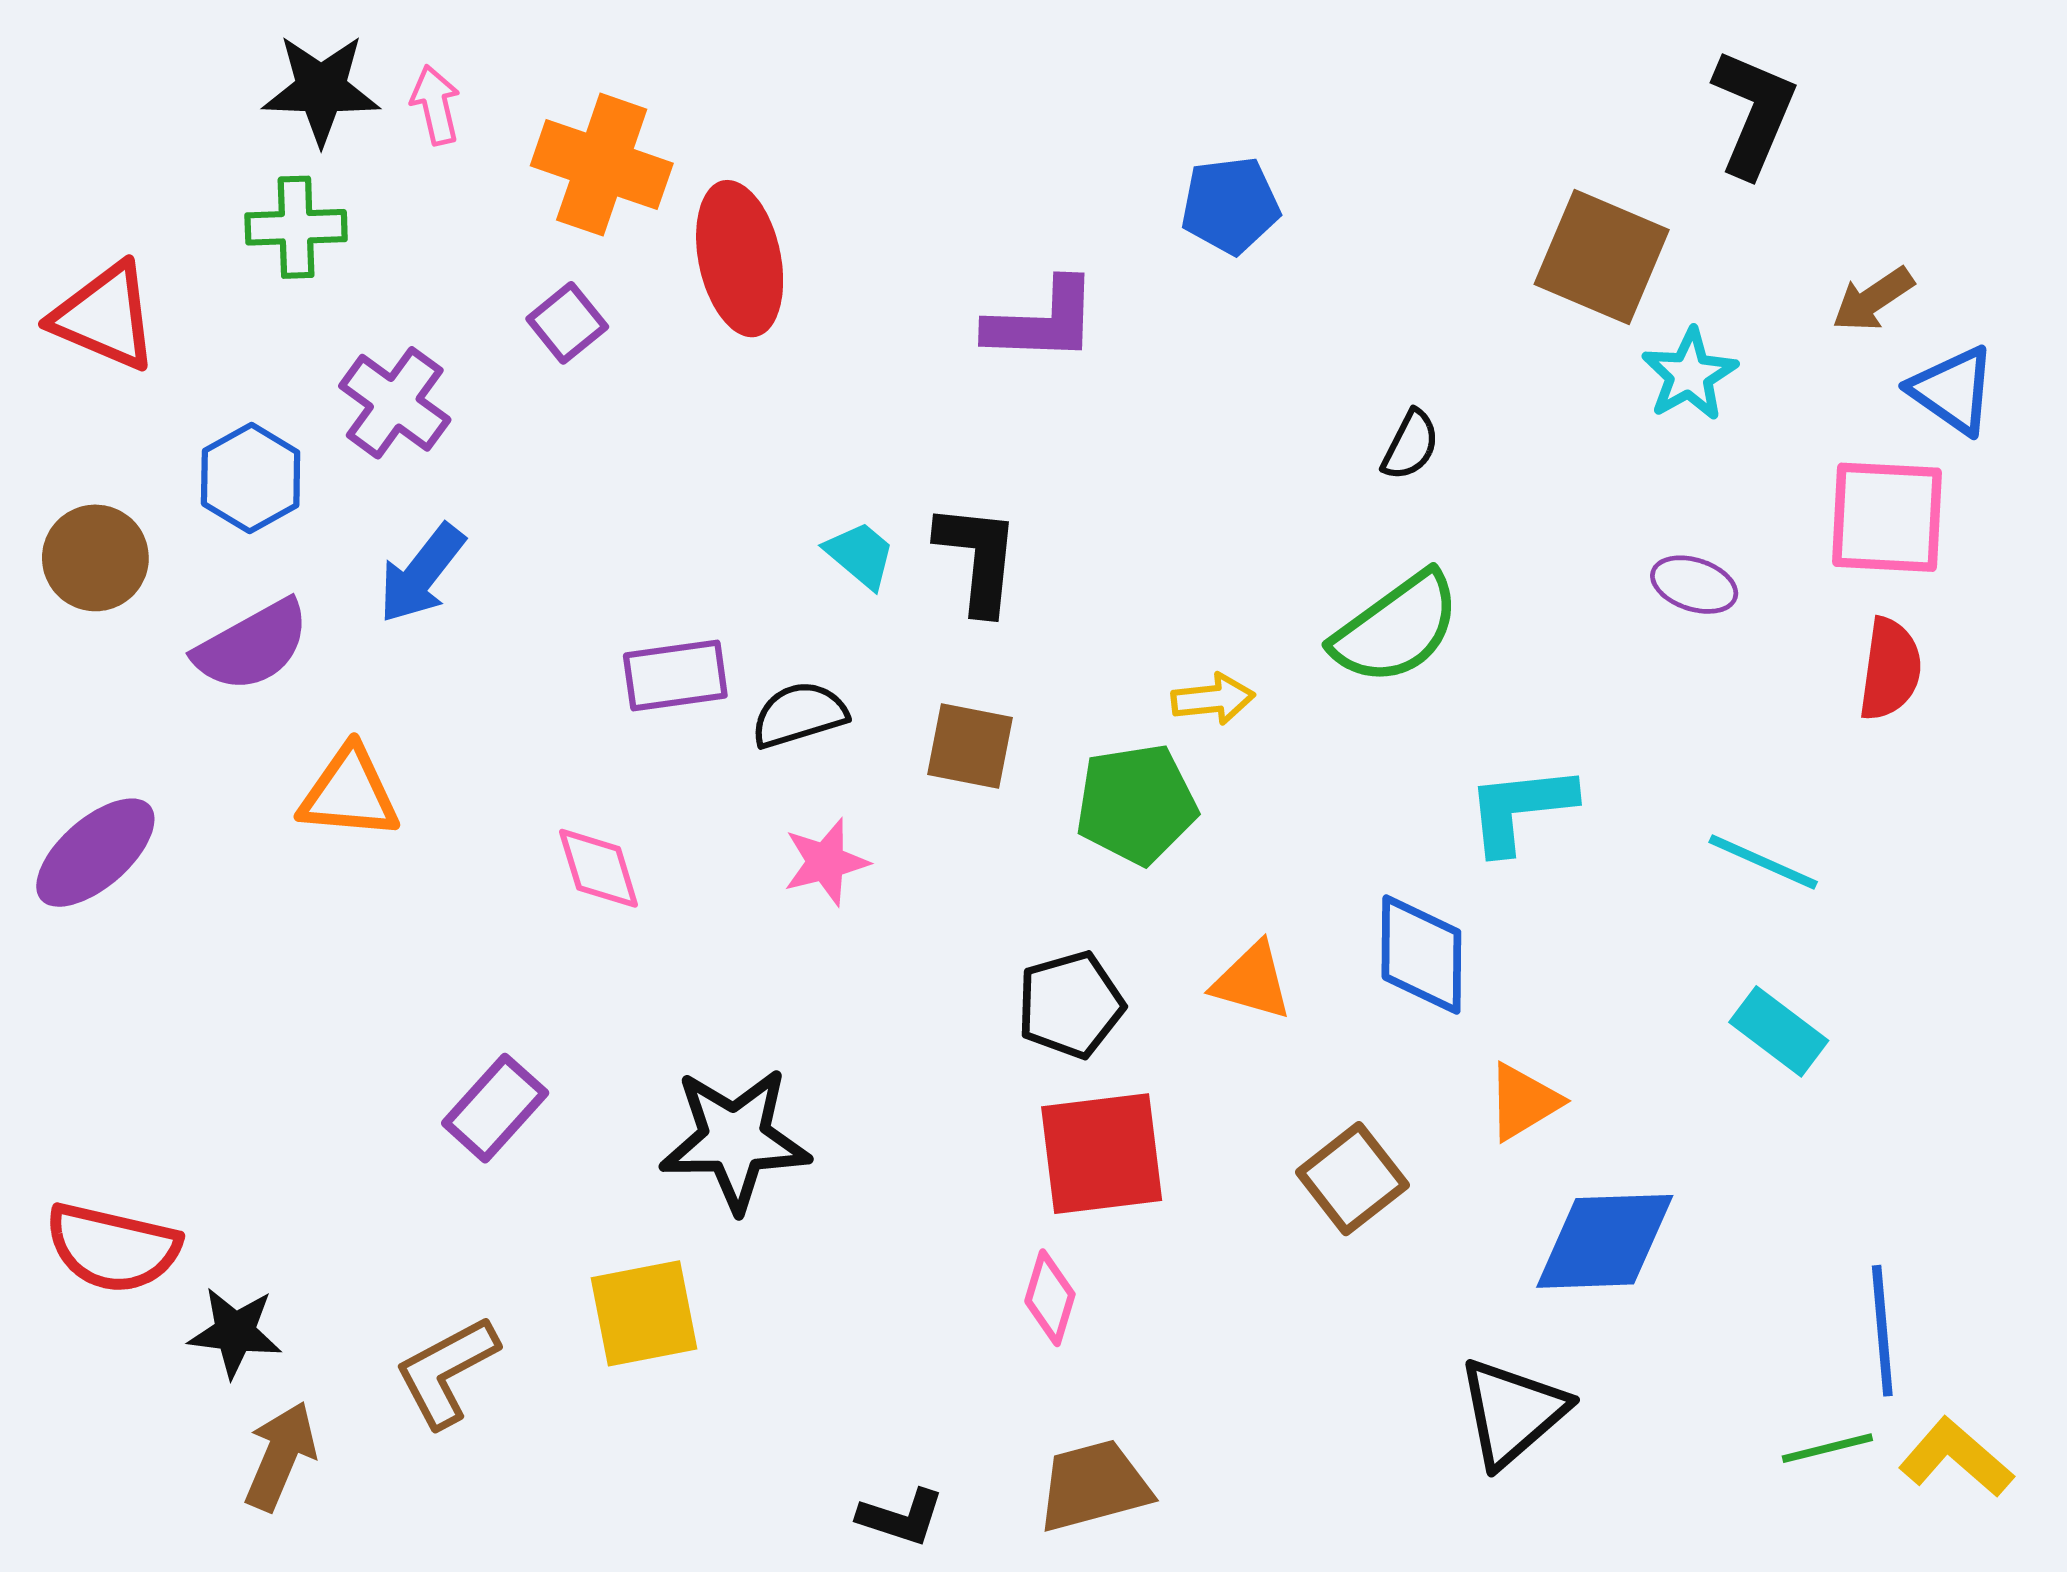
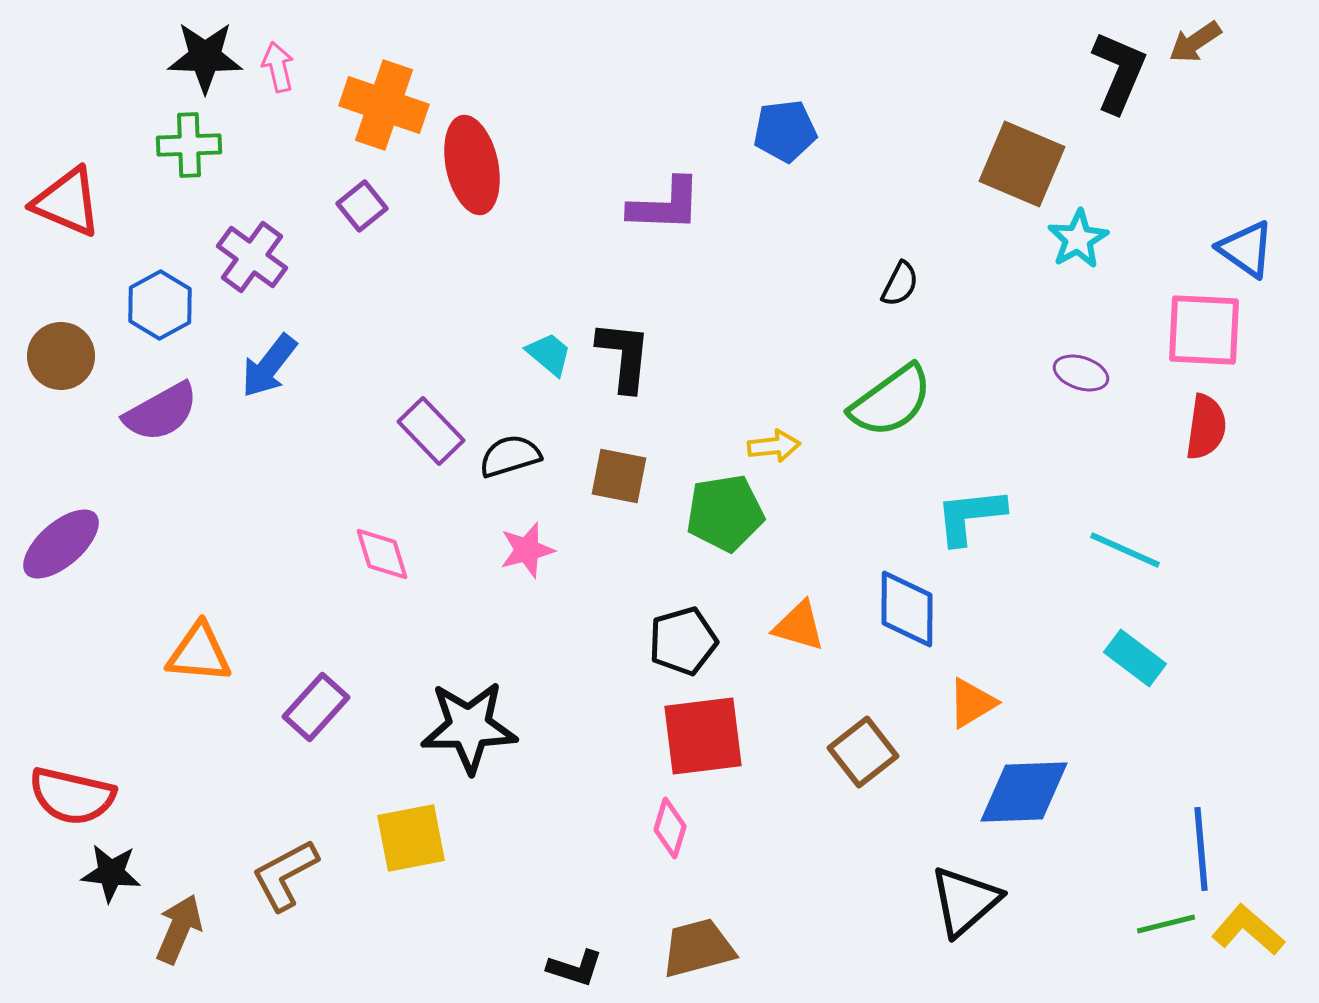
brown arrow: (1873, 299) -> (1195, 42), moved
purple rectangle: (675, 675) -> (431, 431), turned 54
orange triangle: (349, 793) -> (199, 653), moved
black star: (235, 1332) -> (111, 873), moved

